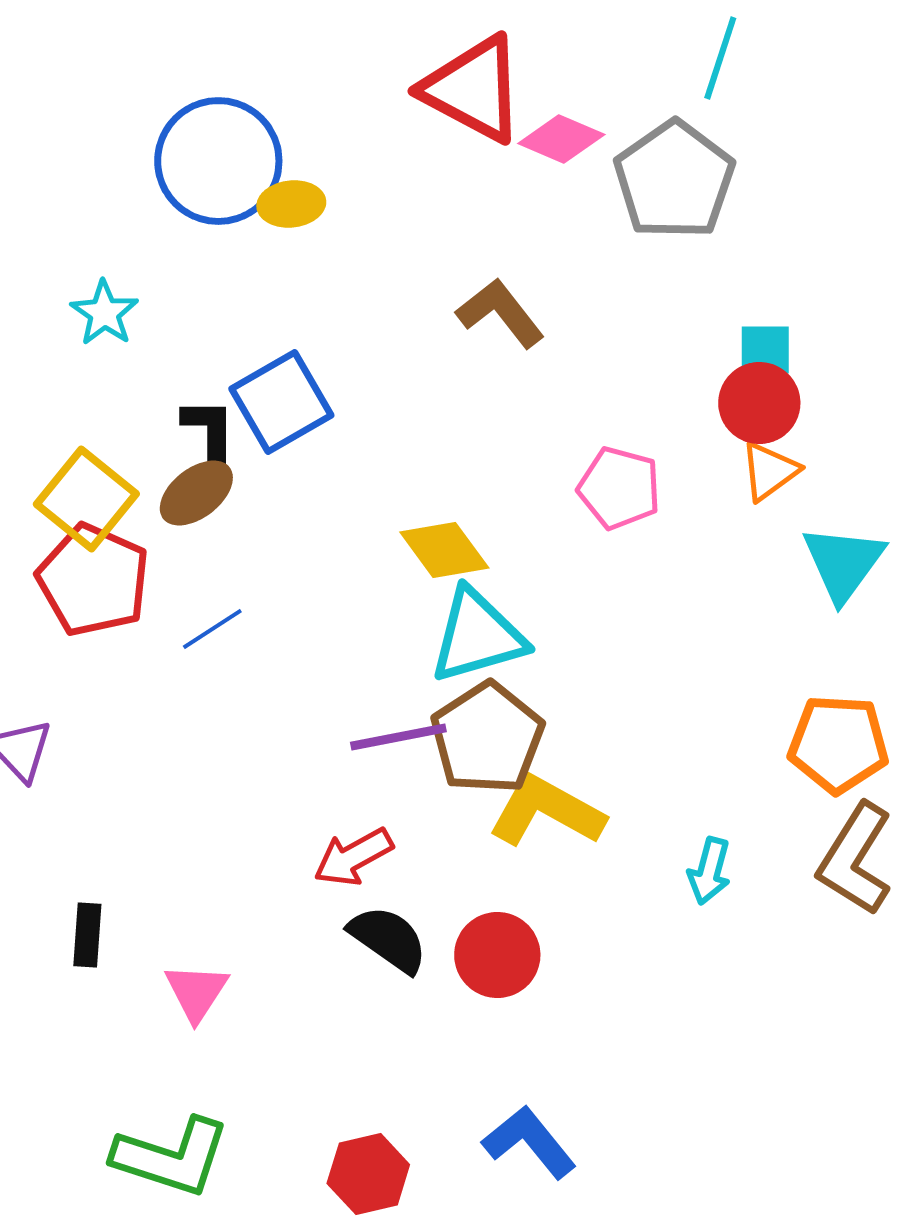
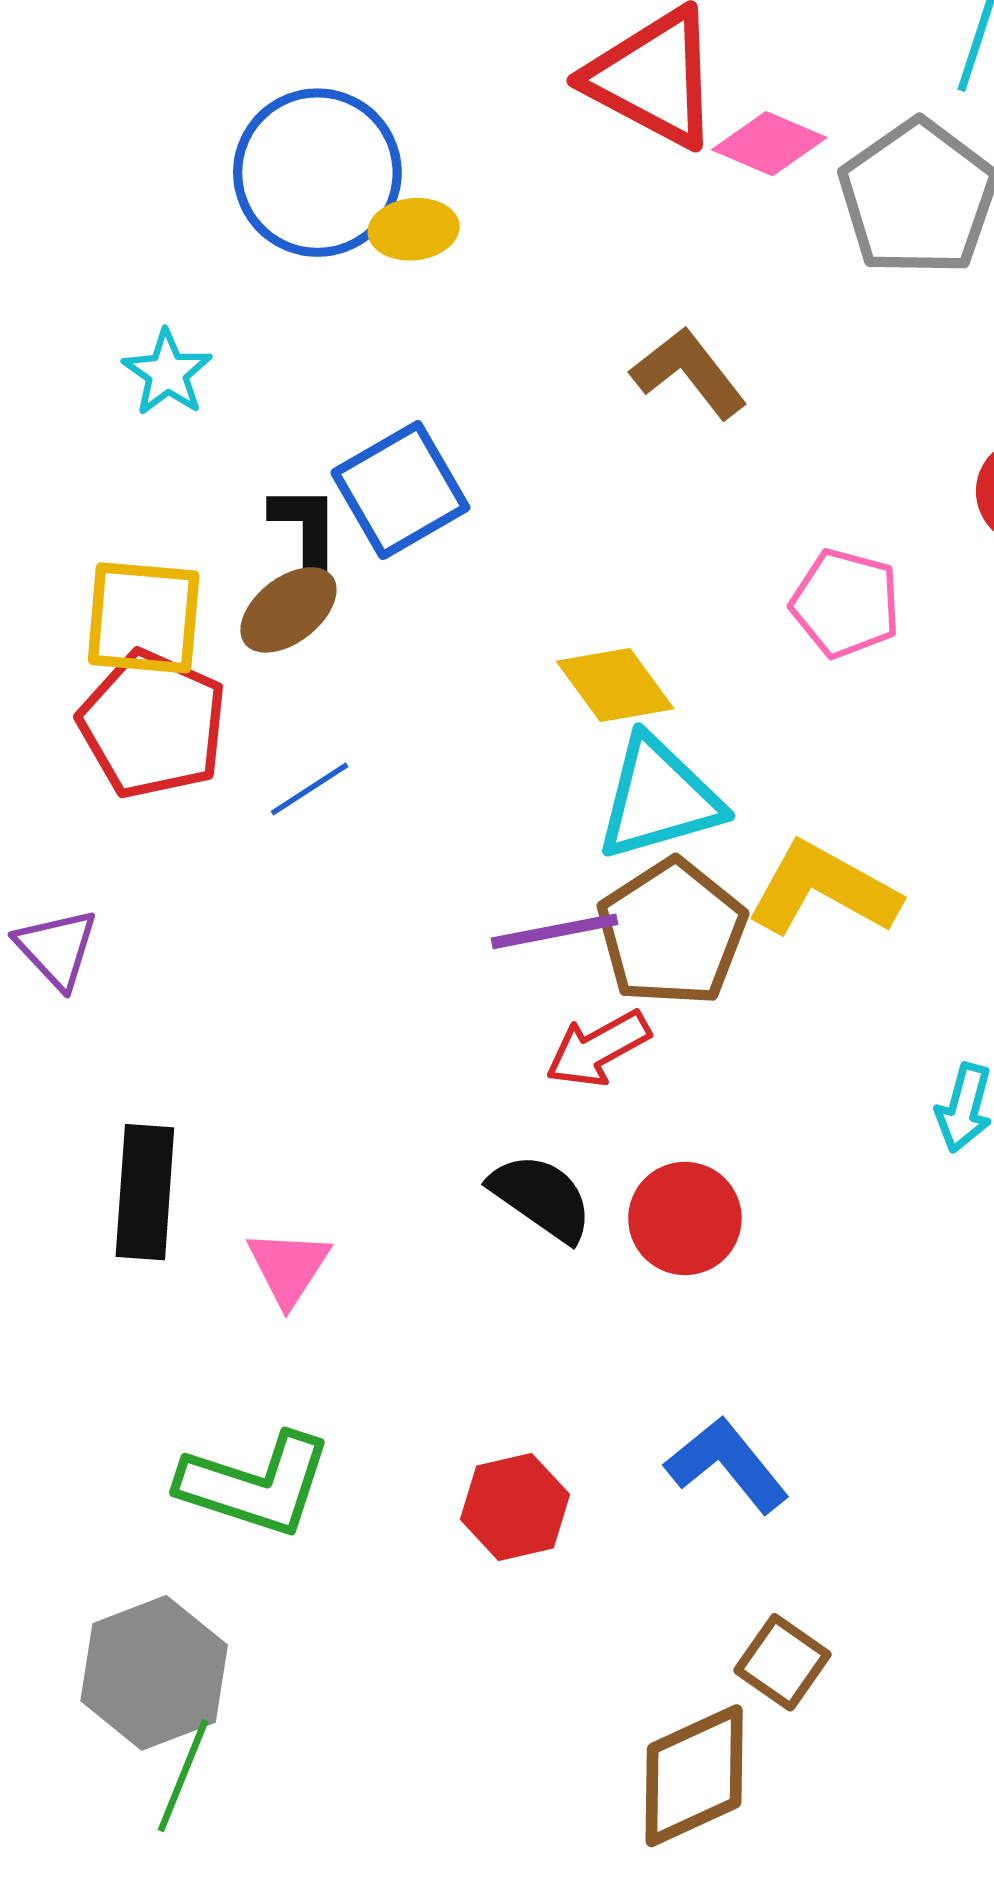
yellow square: (86, 499) -> (144, 618), turned -34
yellow L-shape: (546, 811) -> (823, 889), moved
red arrow: (353, 857) -> (598, 1049), moved
black rectangle: (87, 935) -> (145, 1192), size x1.6

